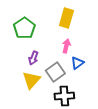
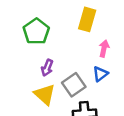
pink arrow: (66, 46) -> (104, 48), moved
yellow triangle: (31, 80) -> (45, 94), turned -30

